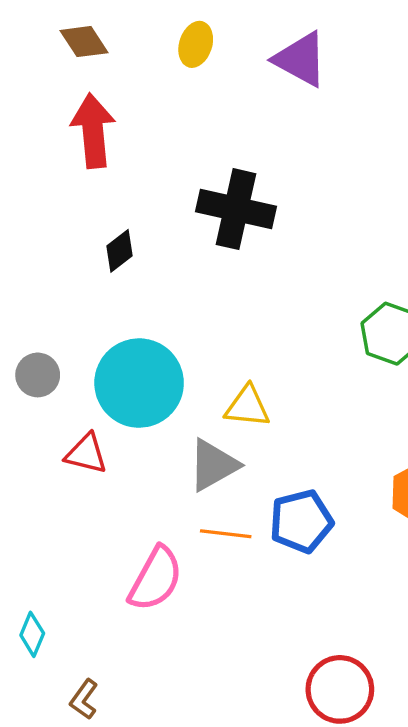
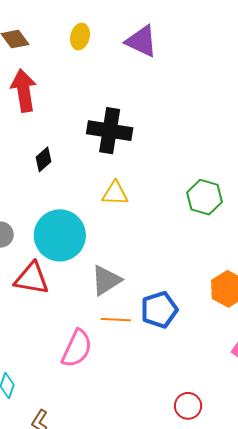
yellow triangle: (247, 407) -> (115, 193), moved
red triangle: (86, 454) -> (32, 278), size x1.4
red circle: (340, 689) -> (188, 406), size x0.7

